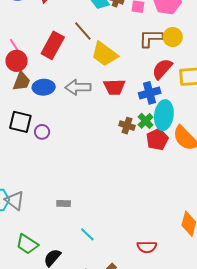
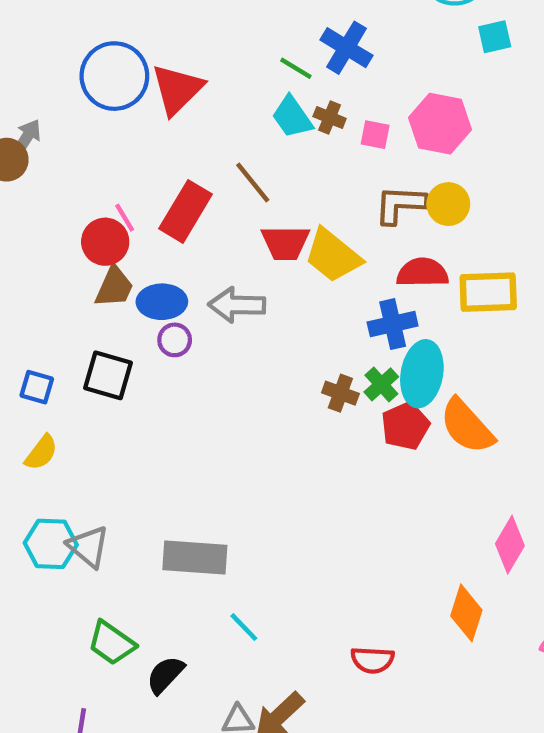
pink line: (14, 45) -> (125, 218), moved
yellow trapezoid: (104, 54) -> (333, 256), moved
red semicircle: (162, 69) -> (422, 273), turned 45
red trapezoid: (114, 87) -> (285, 243), moved
purple circle: (42, 132) -> (175, 340), moved
gray rectangle: (64, 204) -> (195, 557), size x2.0

